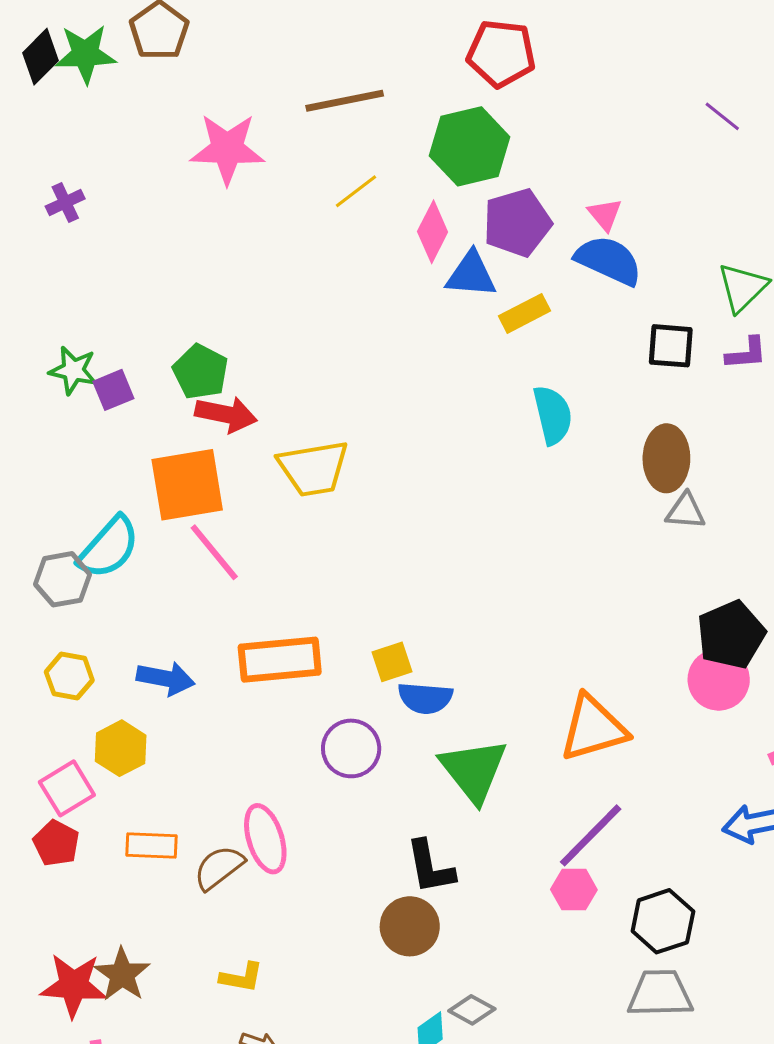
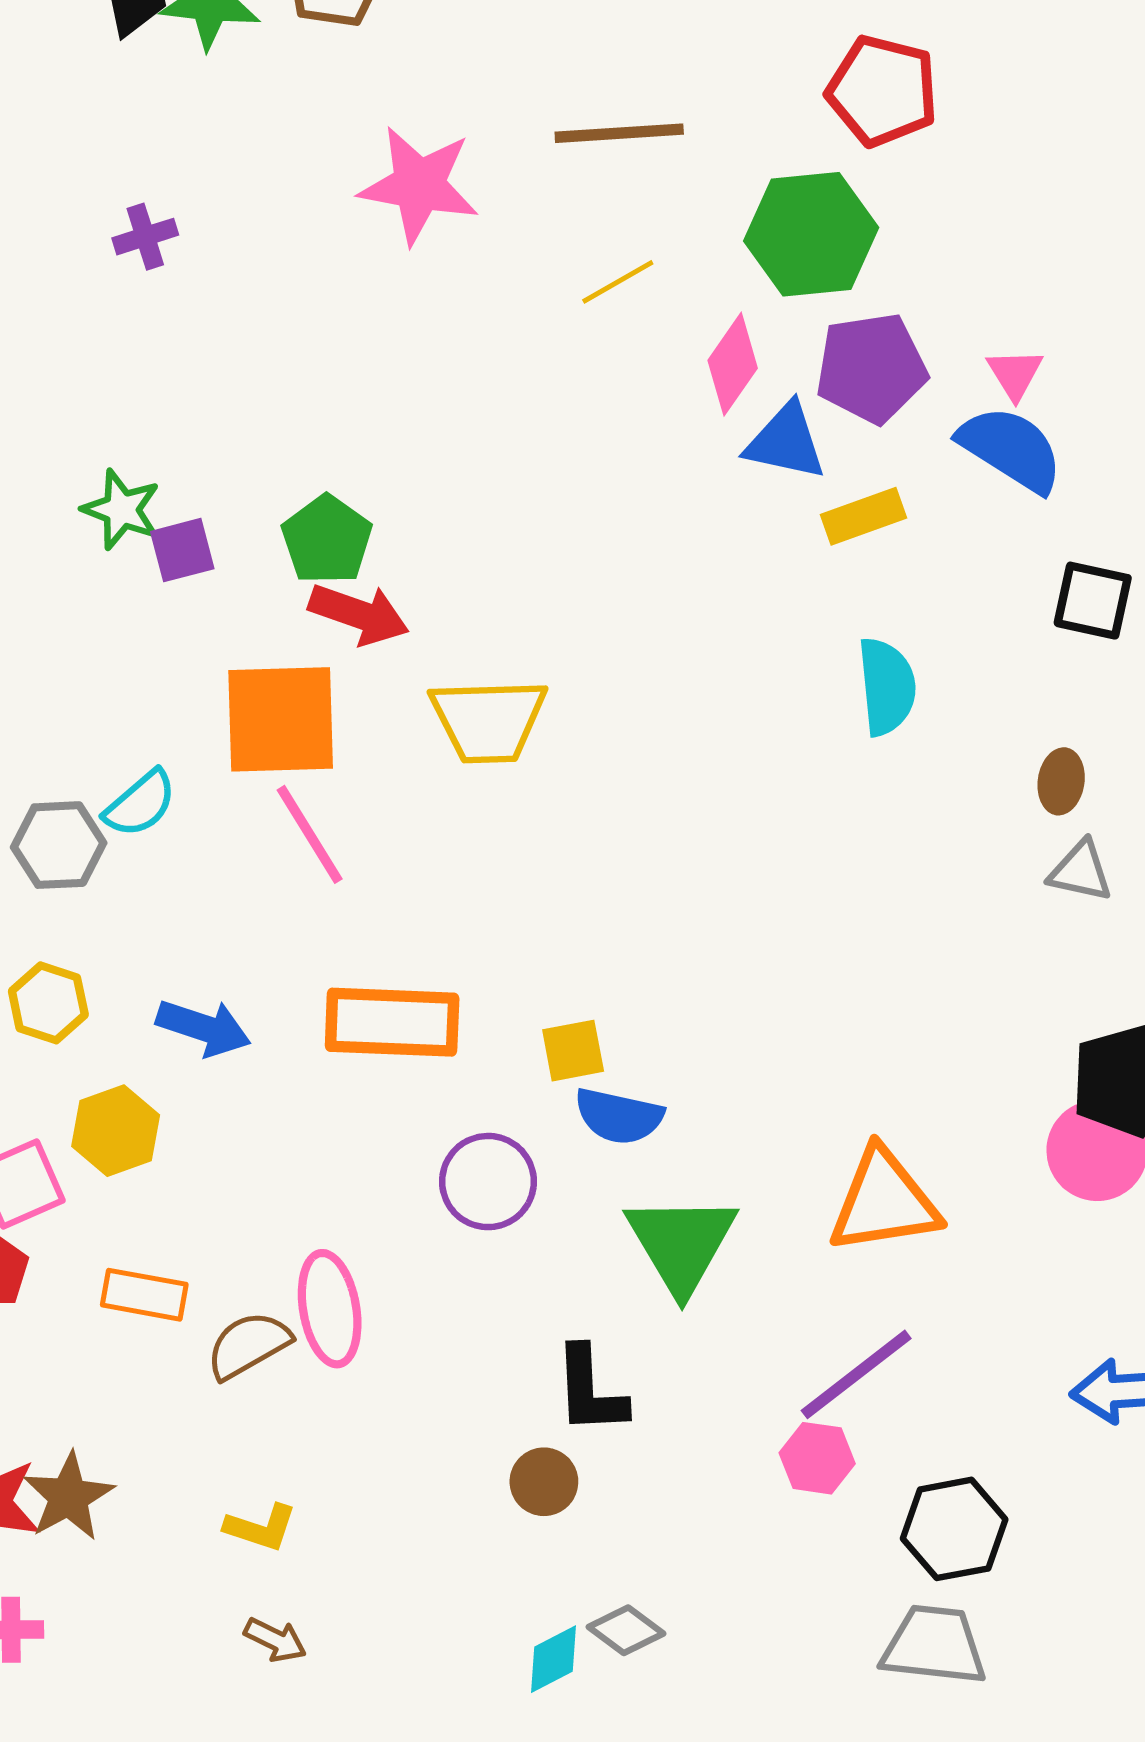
brown ellipse: (666, 458) -> (1061, 781), size x0.6
cyan semicircle: (109, 548) -> (140, 804), size x0.7
brown circle: (410, 926) -> (544, 1482), size x0.7

